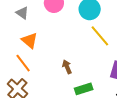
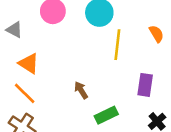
yellow line: (100, 36) -> (117, 45), turned 55

